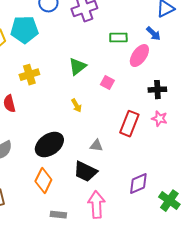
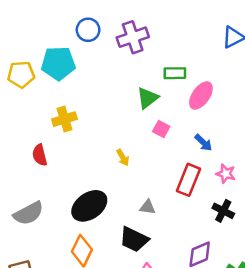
blue arrow: (153, 34) -> (203, 143), moved
green triangle: (77, 67) -> (148, 98), moved
black cross: (157, 90) -> (223, 211), moved, turned 30

